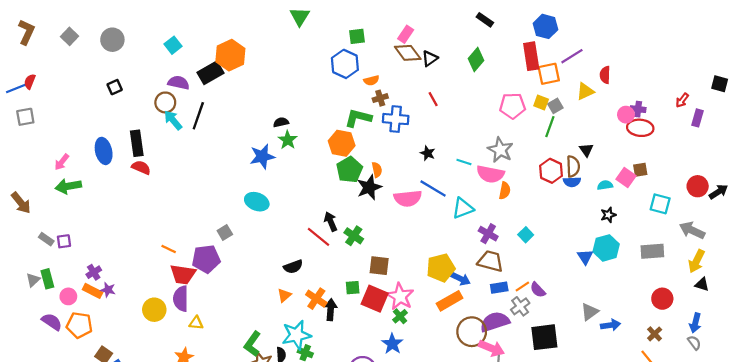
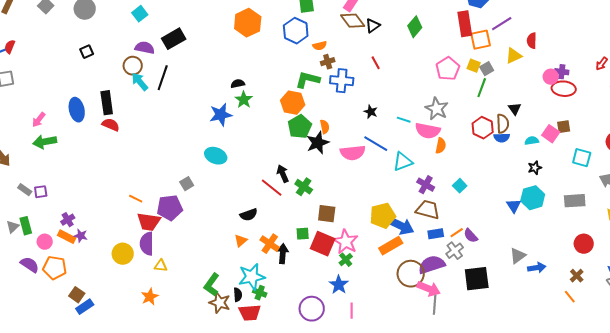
orange hexagon: (230, 55) -> (248, 23), moved
pink pentagon: (512, 106) -> (448, 69), turned -30
blue arrow: (461, 279) -> (401, 226), size x1.5

